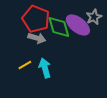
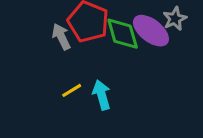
gray arrow: (37, 38) -> (61, 37), moved, turned -132

